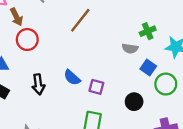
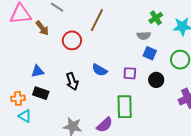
red circle: (27, 40) -> (72, 40), moved
blue square: (148, 67) -> (150, 53), moved
purple square: (96, 87) -> (130, 73), moved

